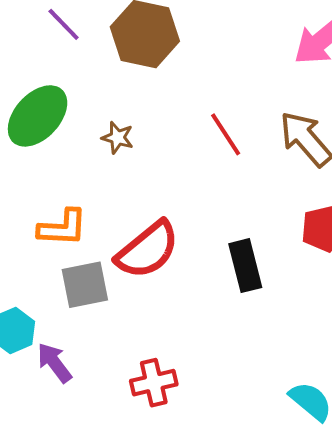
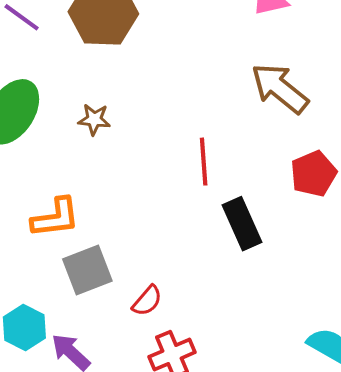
red line: (226, 134) -> (204, 162), moved, turned 39
red semicircle: (147, 250) -> (147, 301), moved, size x0.5

